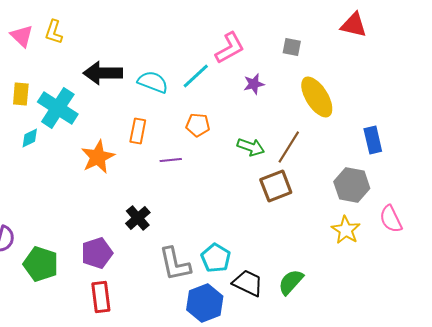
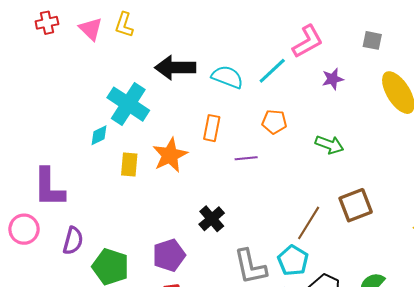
yellow rectangle: (21, 94) -> (129, 165), moved
brown line: (289, 147) -> (309, 223), moved
brown square: (276, 186) -> (356, 205), moved

